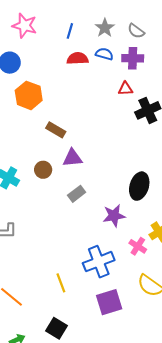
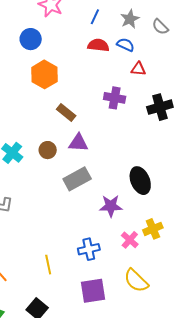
purple cross: (133, 58) -> (115, 98), moved
red triangle: (125, 89) -> (138, 69), moved
black ellipse: (139, 186) -> (140, 181), turned -48
gray rectangle: (77, 194) -> (77, 179), size x1.5
blue cross: (99, 262) -> (89, 249), size x0.7

